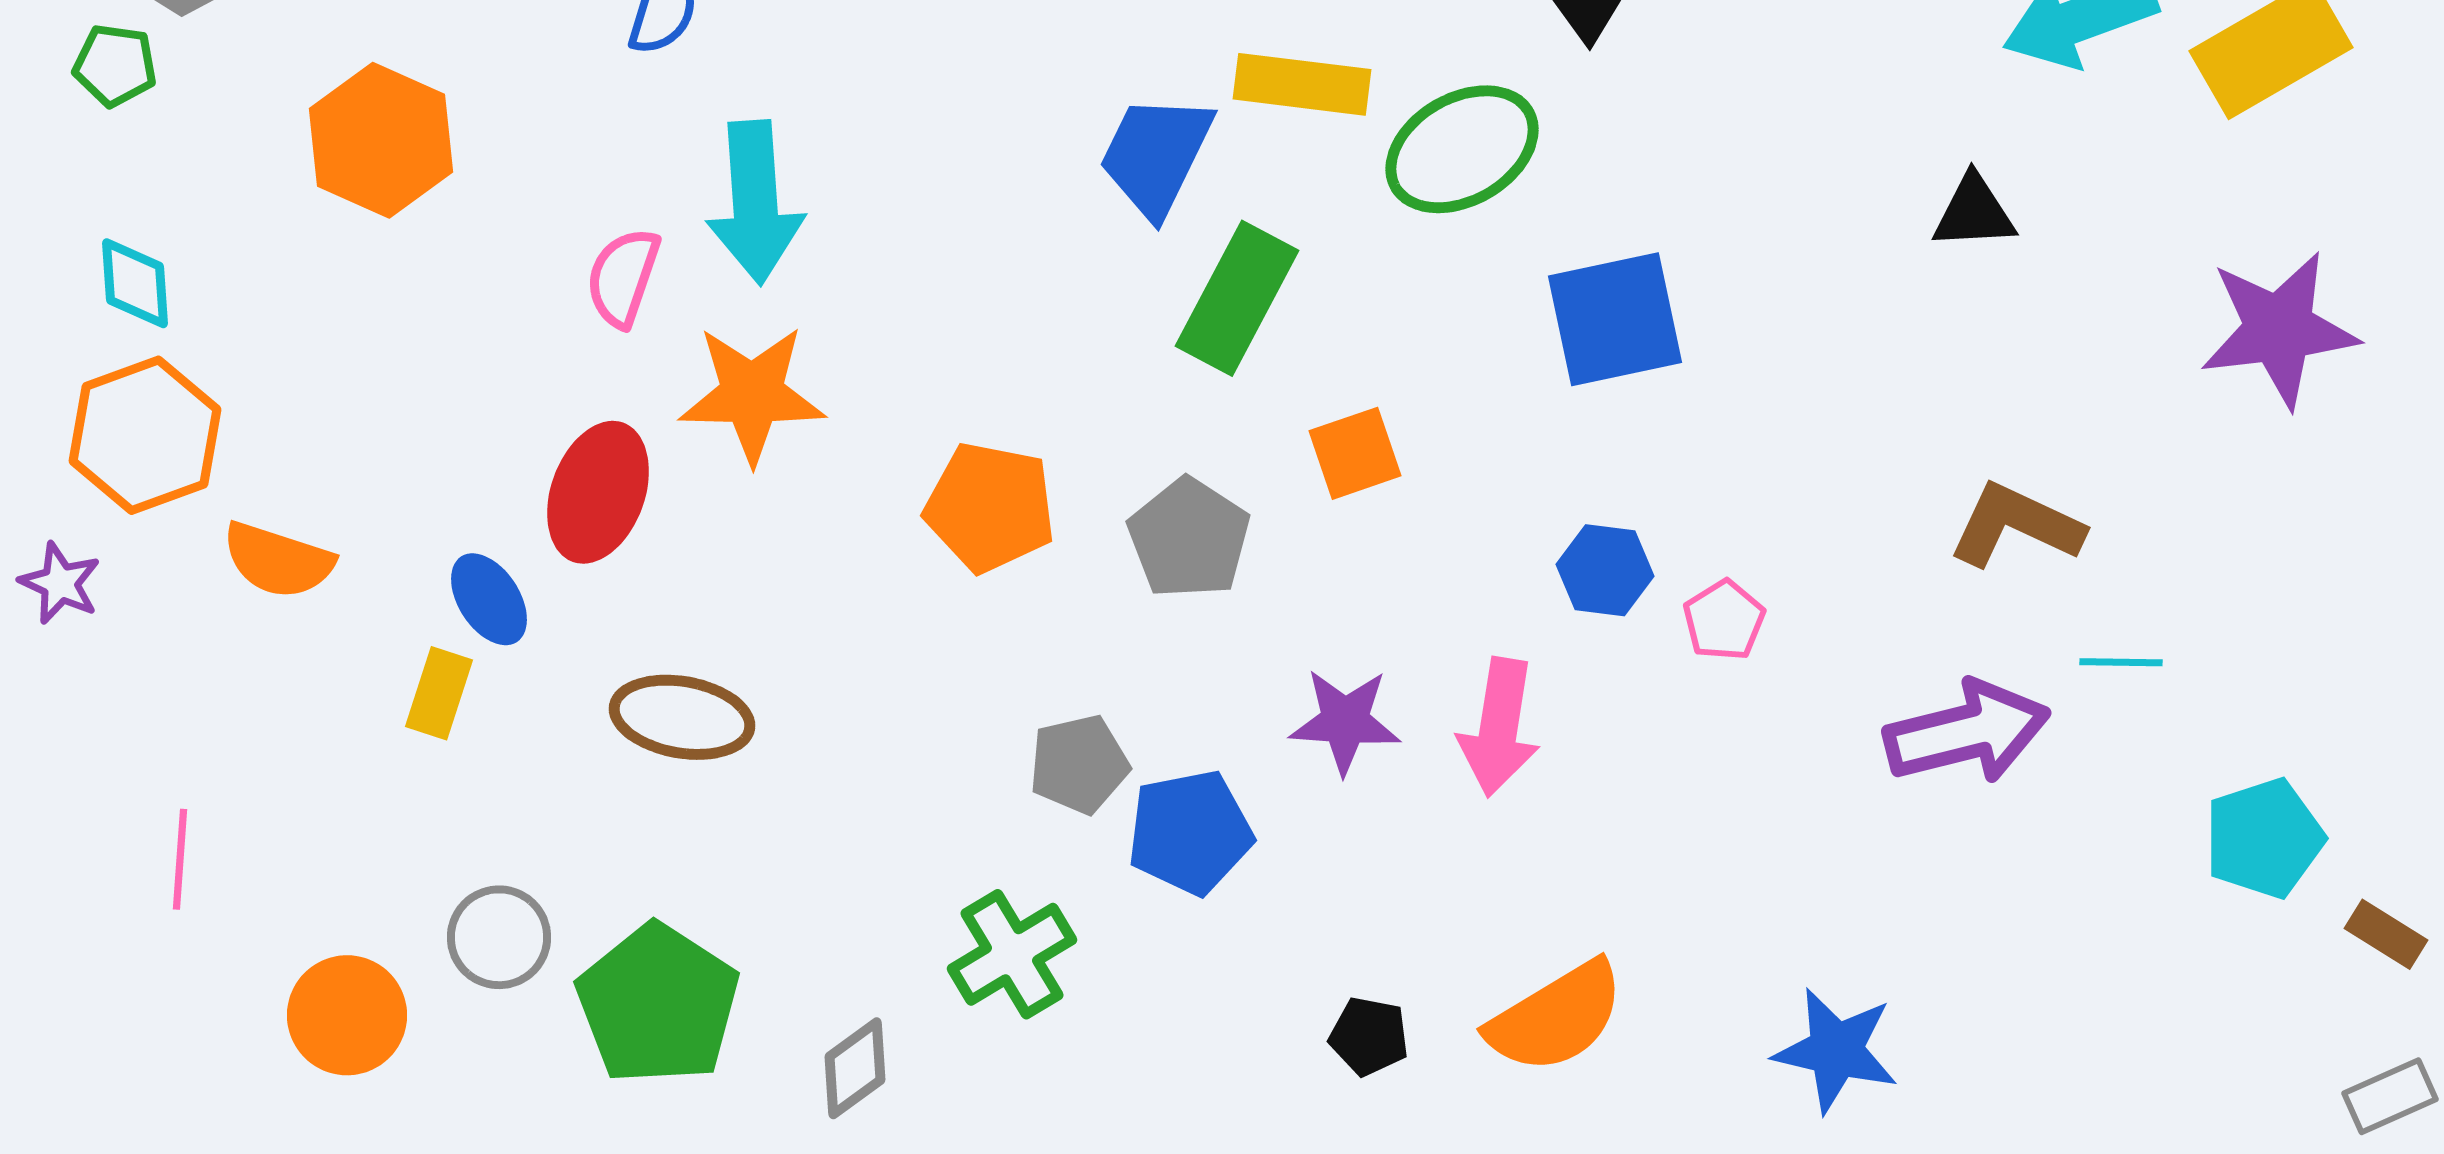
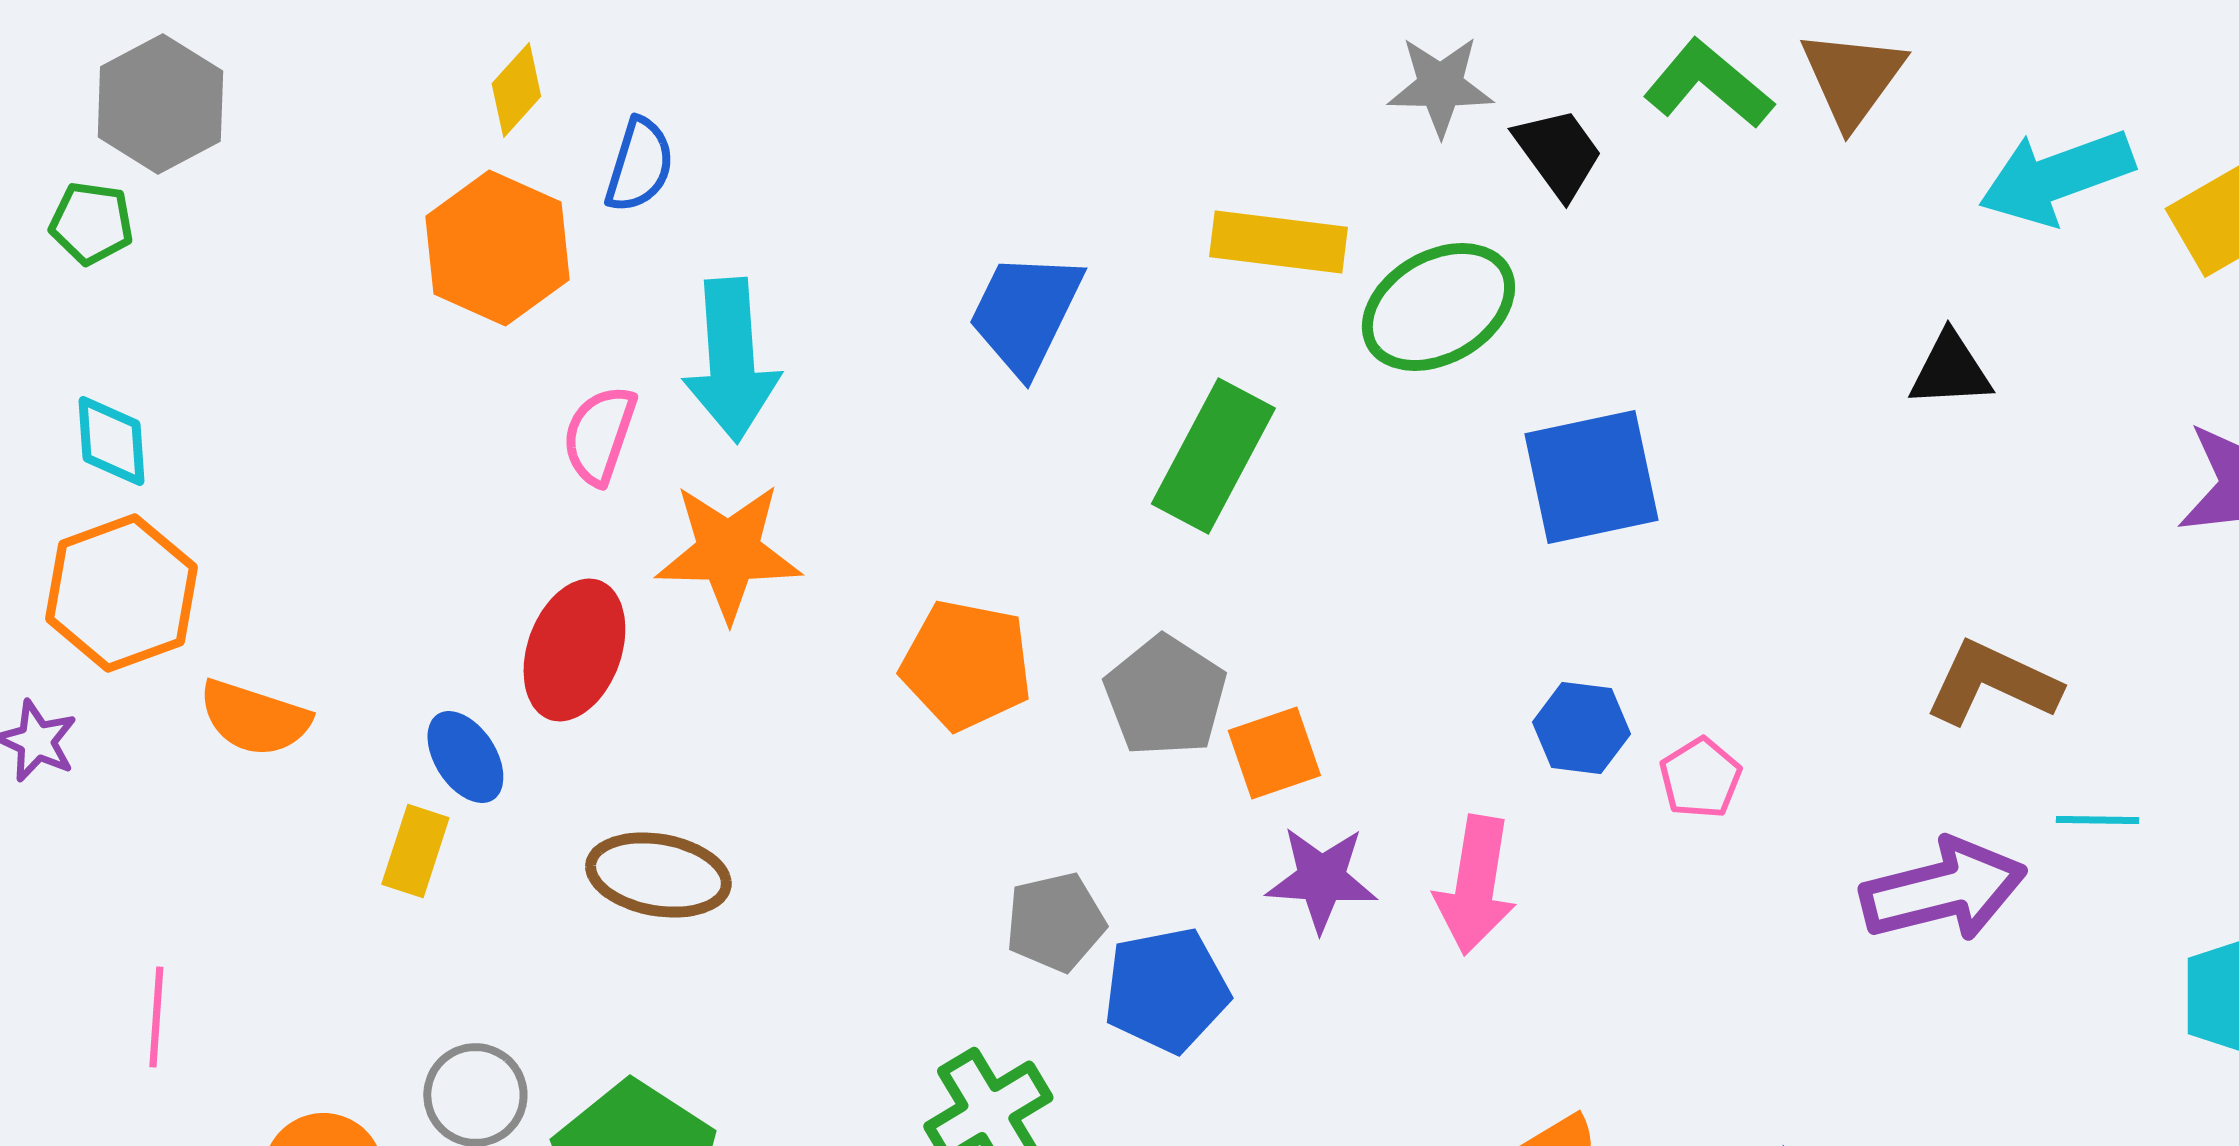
orange hexagon: (381, 140) -> (497, 248), moved
blue trapezoid: (1156, 155) -> (1025, 313), moved
orange square: (1355, 453) -> (1274, 753), moved

